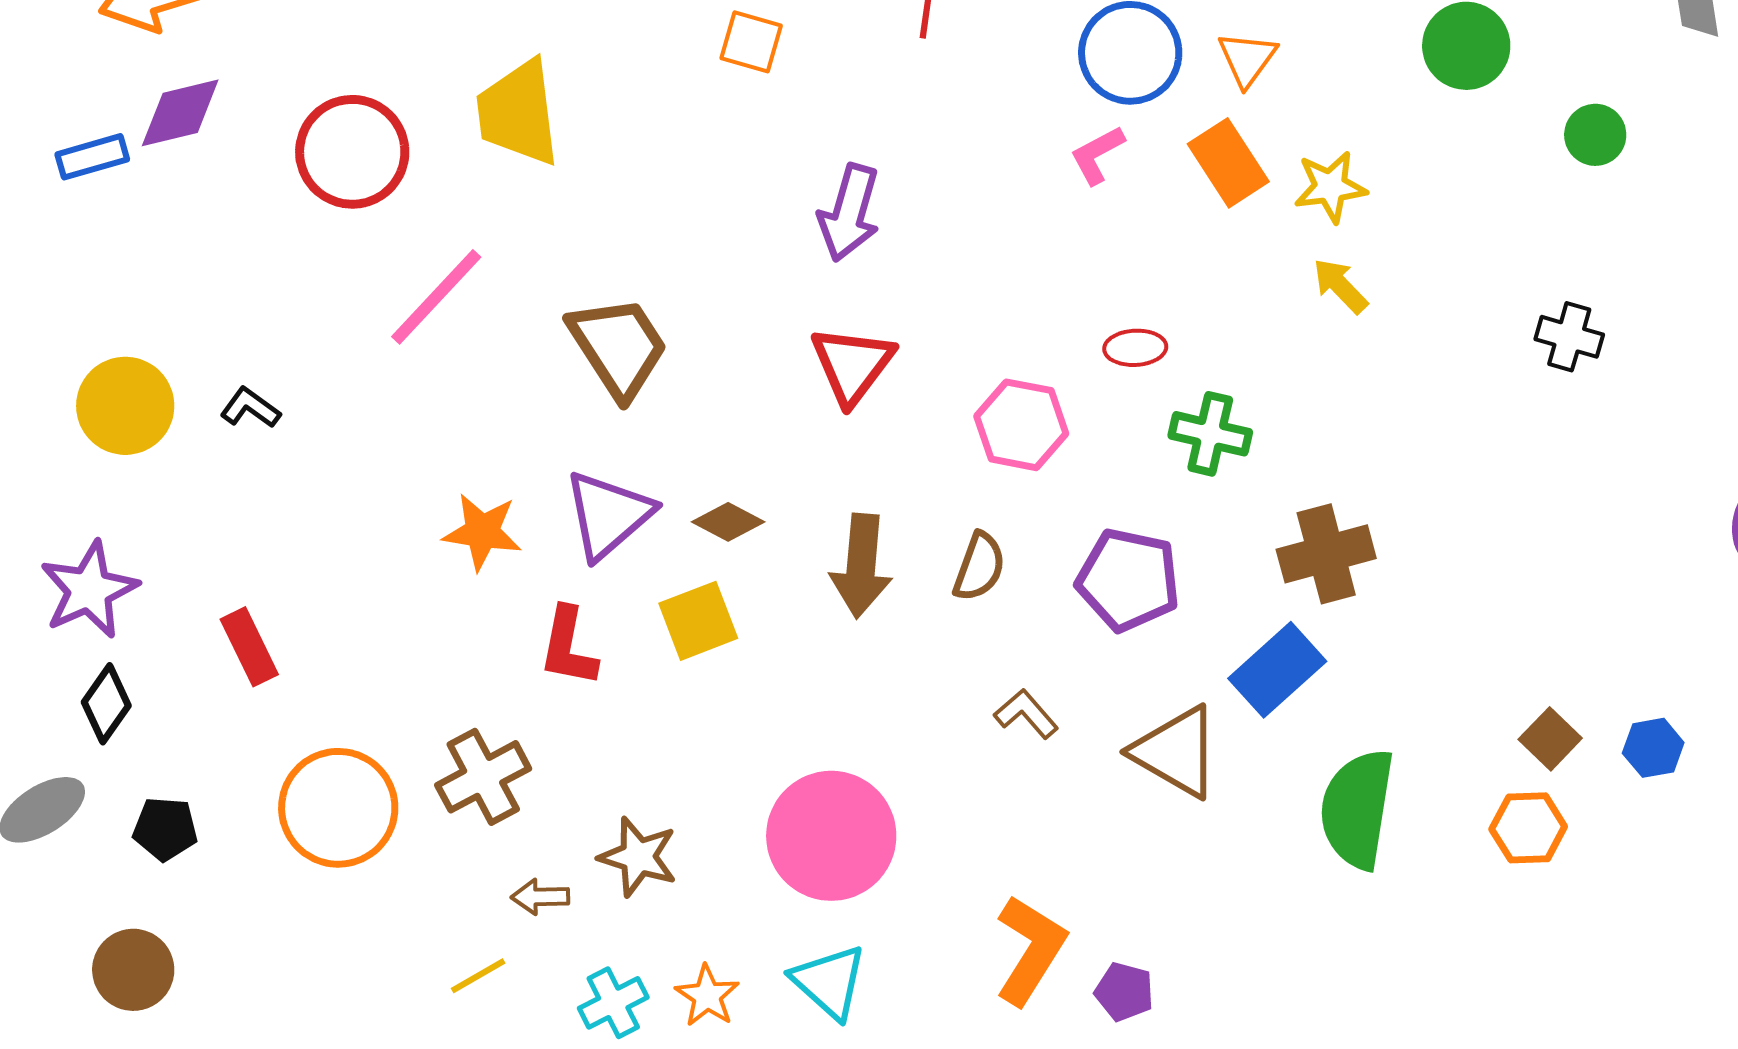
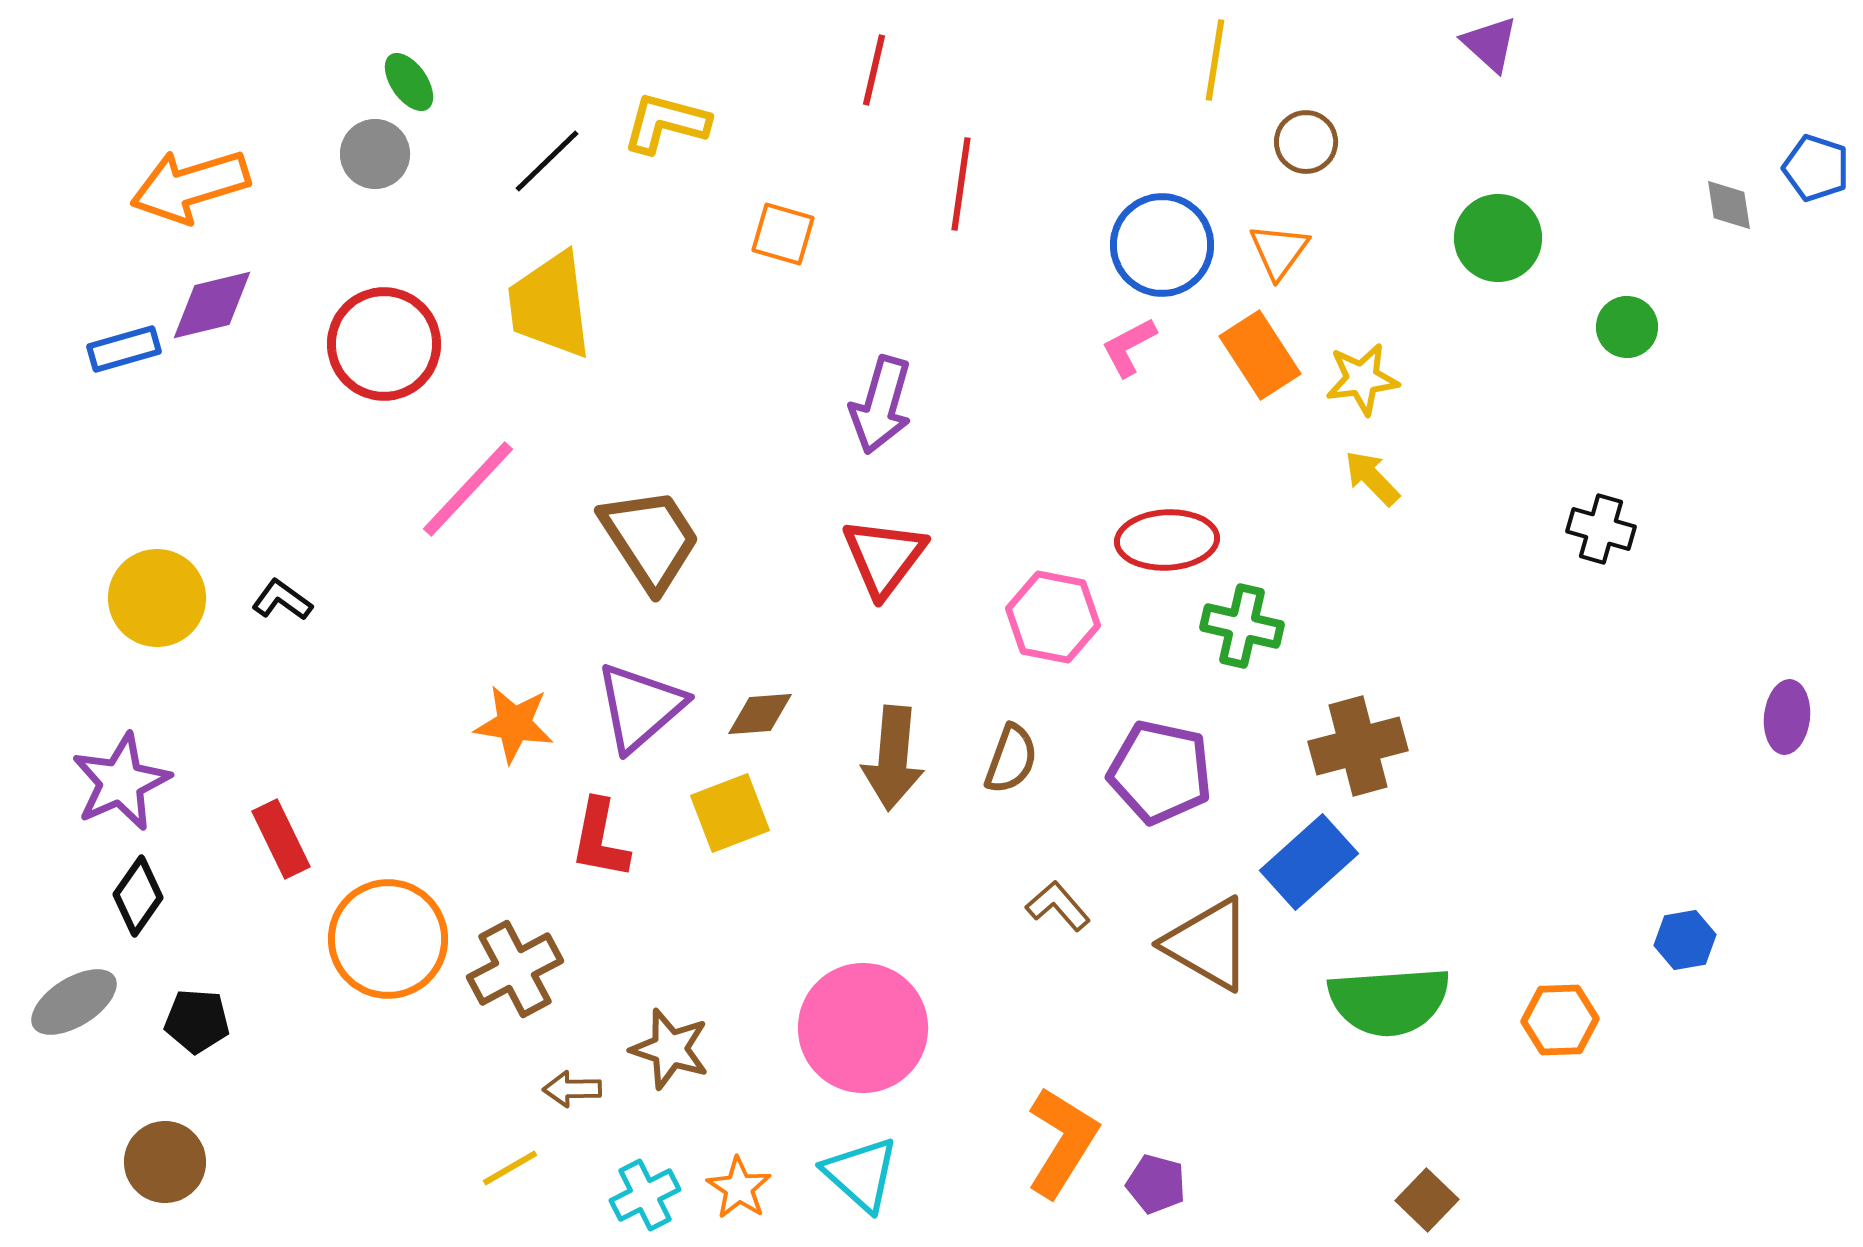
red ellipse: (1135, 348) -> (1167, 540), size x1.6
brown diamond: (728, 522) -> (760, 714), turned -32
brown square: (1550, 739) -> (1427, 1200), moved
orange circle: (338, 808) -> (388, 939), moved
green semicircle: (1357, 809) -> (1389, 1001), turned -103

